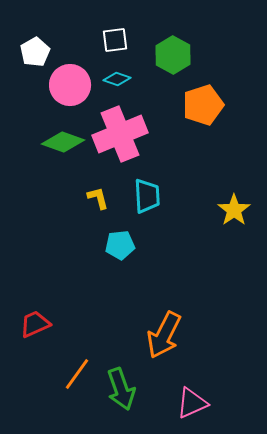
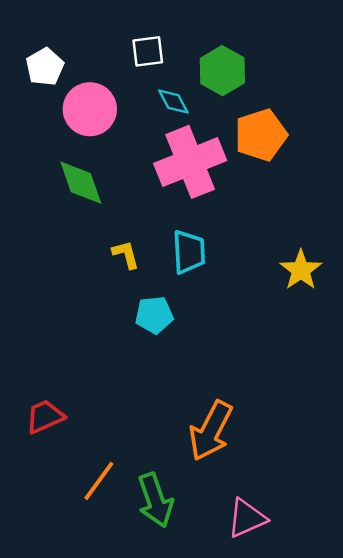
cyan diamond: (117, 79) -> (173, 102), moved, turned 44
pink cross: (120, 134) -> (190, 162), moved
green diamond: (63, 142) -> (81, 183), turned 51

